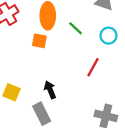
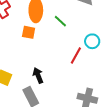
cyan circle: (108, 36) -> (92, 41), moved

